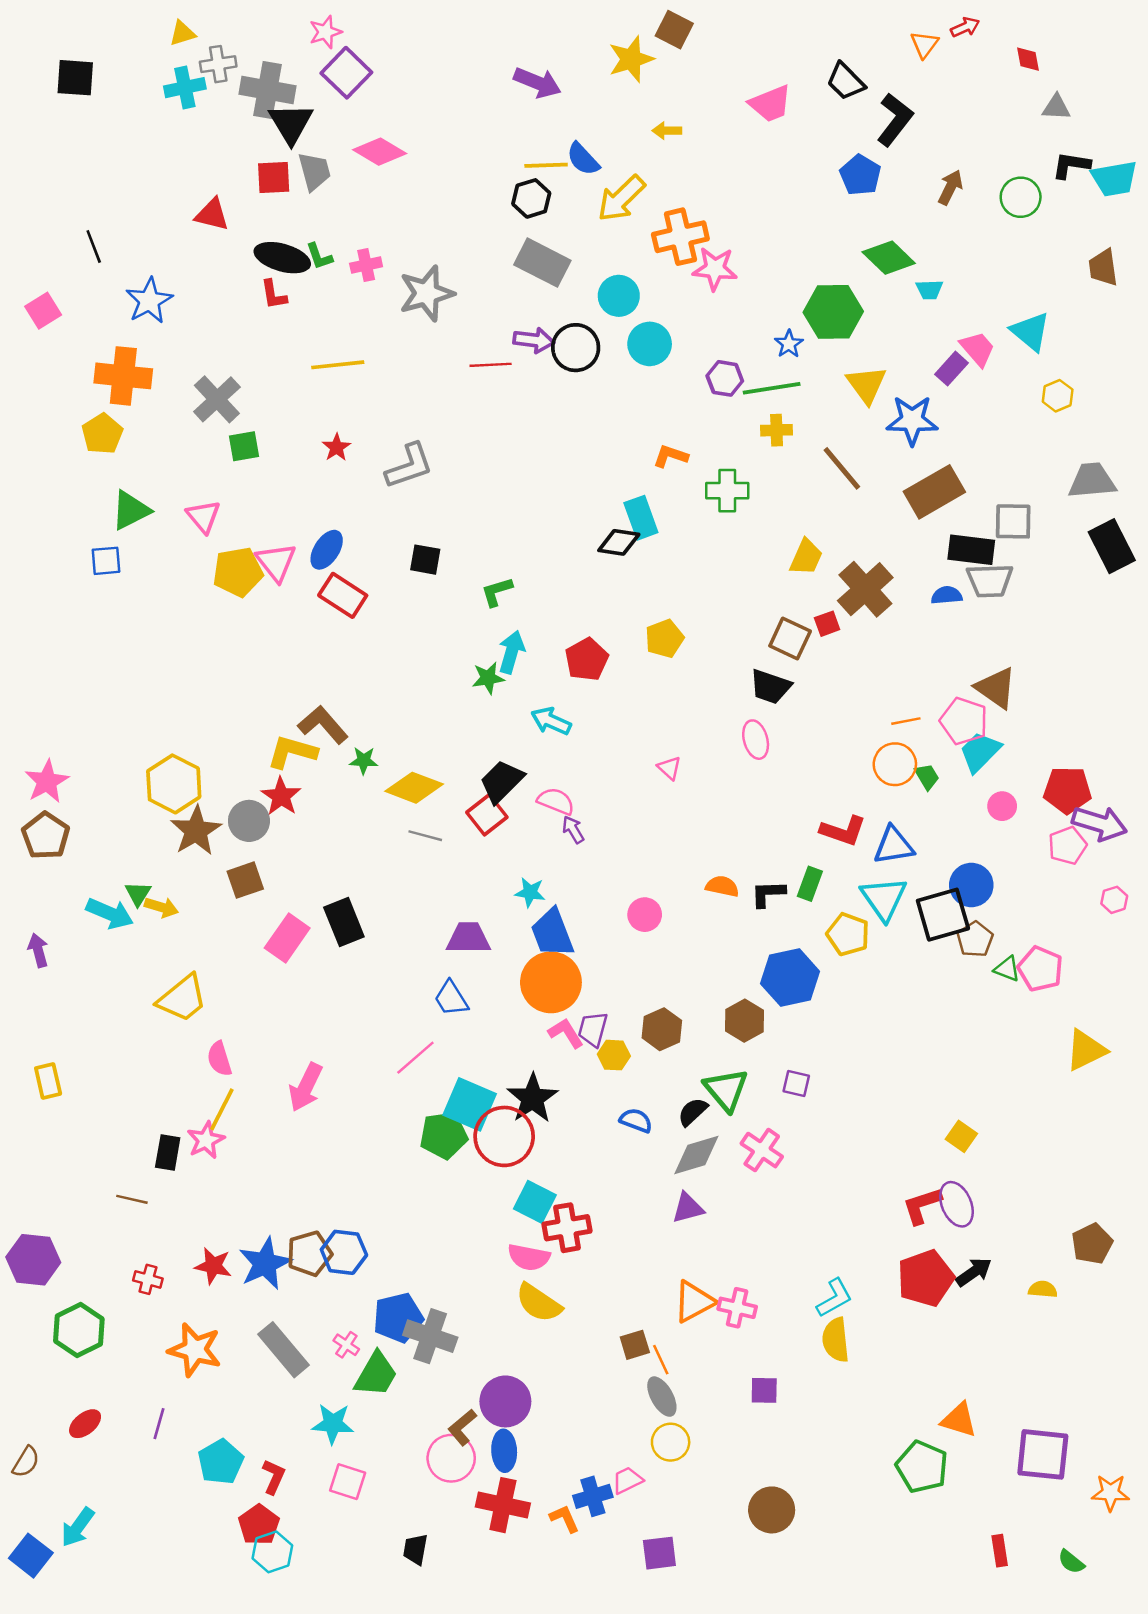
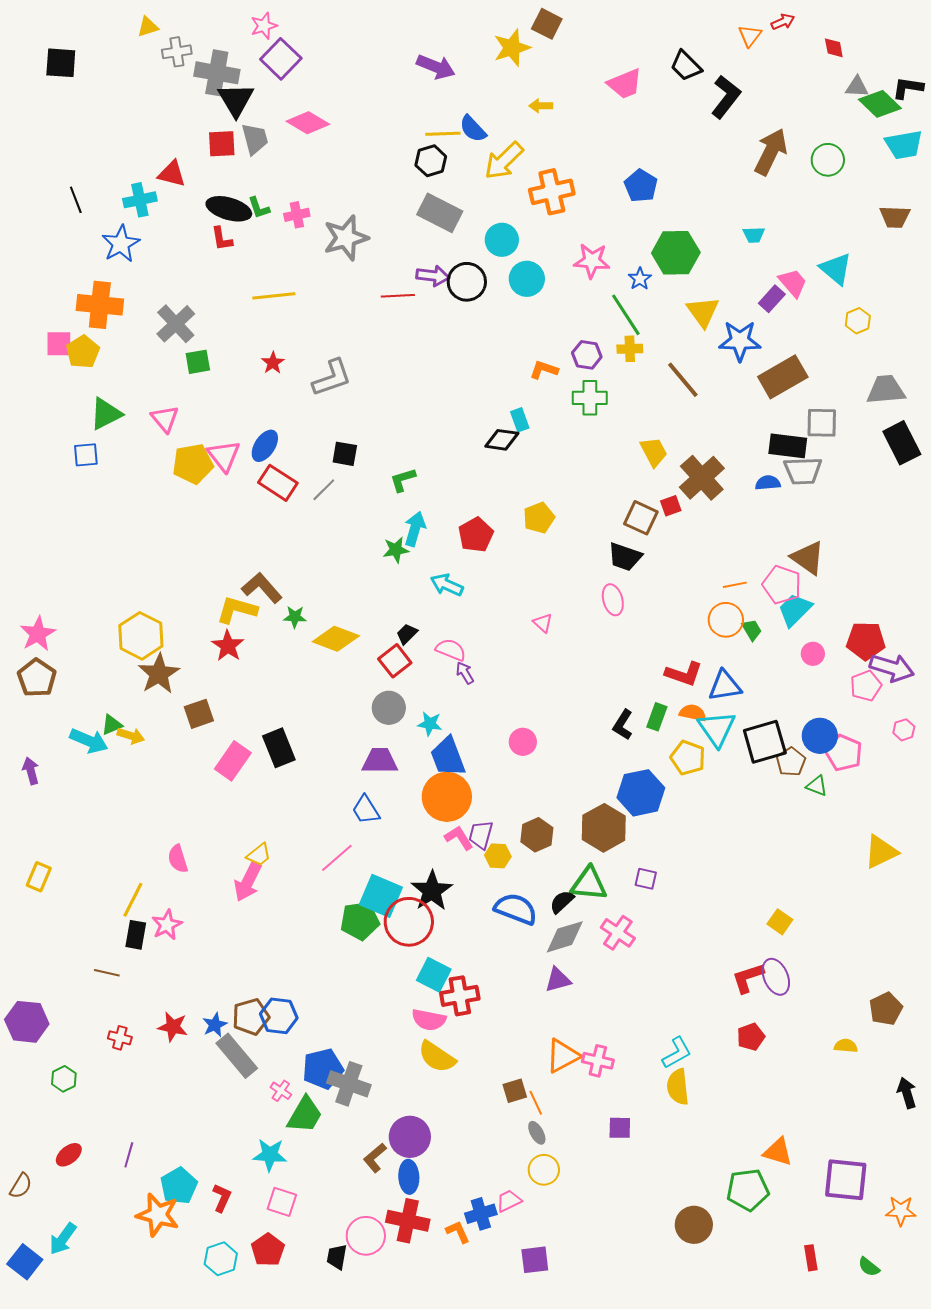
cyan cross: (185, 88) -> (140, 200), moved
black L-shape: (1071, 165) -> (908, 88), moved
blue pentagon: (860, 175) -> (641, 186), moved
brown arrow: (950, 187) -> (771, 152), size x1.6
green diamond: (889, 258) -> (880, 104), moved
brown trapezoid: (1103, 267) -> (895, 217), turned -80
pink star: (715, 269) -> (592, 261), moved
pink square: (43, 311) -> (59, 344), moved, turned 32
purple hexagon: (725, 378) -> (587, 355), moved
green line: (772, 388) -> (626, 315), turned 66
brown rectangle: (934, 492) -> (783, 377), moved
cyan rectangle: (641, 518) -> (520, 420), size x0.7
yellow trapezoid: (806, 557) -> (654, 452), turned -52
black trapezoid: (502, 781) -> (407, 634), size x0.6
gray circle: (249, 821) -> (389, 708), moved
gray line: (425, 836) -> (324, 490), moved, turned -60
blue circle: (971, 885) -> (820, 736), moved
orange semicircle: (722, 886) -> (693, 713), moved
green triangle: (138, 894) -> (112, 725), turned 35
black L-shape: (768, 894) -> (623, 725), turned -56
pink pentagon: (1040, 969) -> (844, 753), moved
yellow trapezoid: (182, 998) -> (259, 855), moved, size x0.6
brown hexagon: (744, 1021) -> (604, 828), size x1.4
yellow rectangle: (48, 1081) -> (39, 877), turned 36
green triangle: (726, 1090) -> (589, 884), turned -45
yellow line: (222, 1109) -> (133, 900), moved
blue semicircle: (636, 1120) -> (516, 909), size x1.6
blue star: (265, 1263) -> (215, 1025), size x0.6
black arrow: (974, 1272) -> (907, 1093), moved, turned -72
red pentagon: (926, 1278) -> (751, 1037), size x0.6
green hexagon: (79, 1330) -> (64, 1079), size x0.6
orange star: (195, 1350) -> (158, 1215), moved
gray rectangle: (284, 1350) -> (237, 1056), moved
gray ellipse: (662, 1397) -> (537, 1133), size x0.7
pink circle: (451, 1458) -> (366, 1236), moved
green pentagon: (922, 1467) -> (748, 1190), turned -30
brown circle: (772, 1510) -> (694, 1225), moved
red pentagon: (259, 1525) -> (268, 1250), moved

